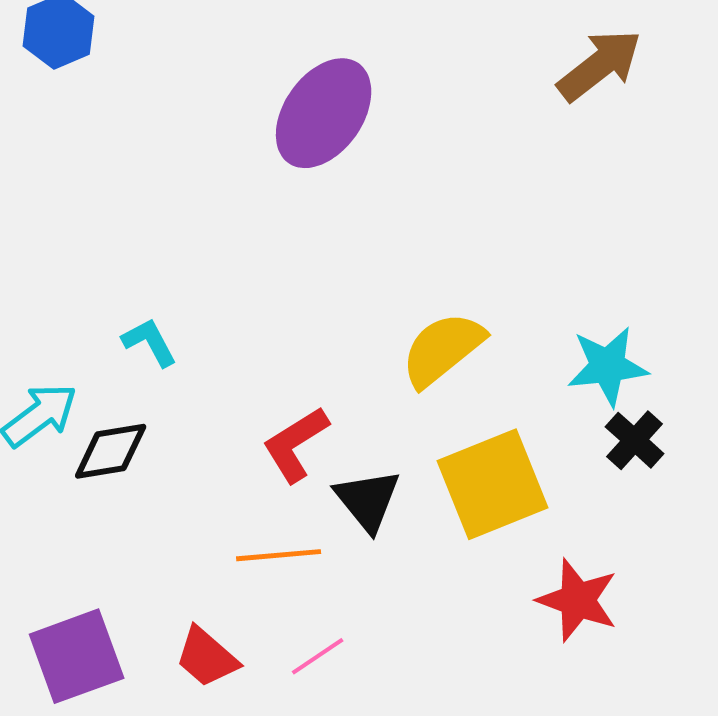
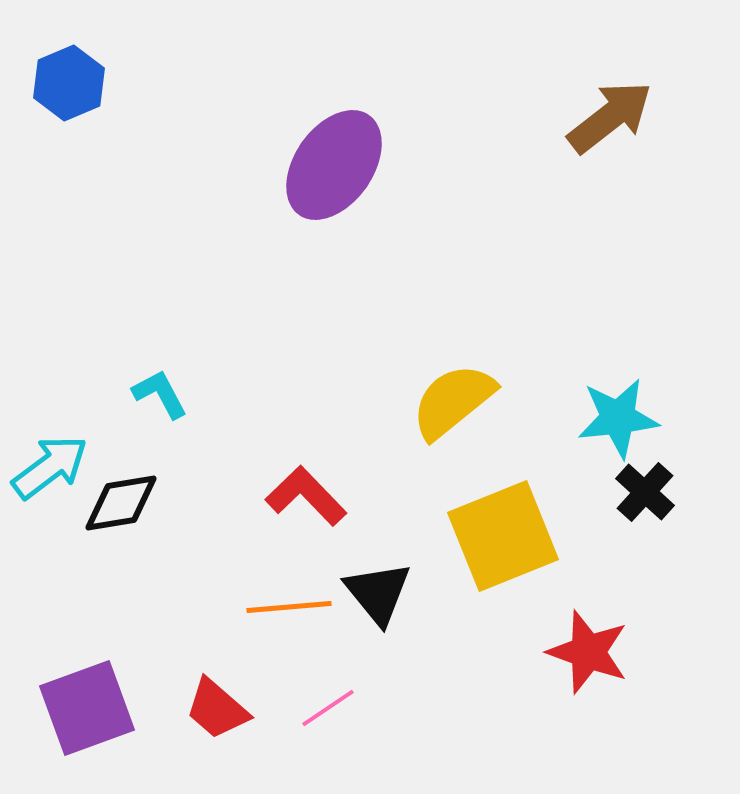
red L-shape: (296, 444) -> (306, 496), turned 78
black triangle: (368, 500) -> (378, 593), moved

